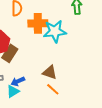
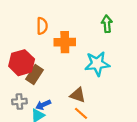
cyan star: (55, 31) -> (97, 64), moved

